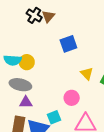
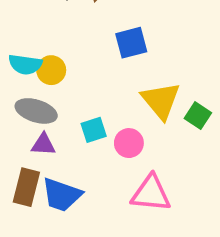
yellow triangle: (87, 74) -> (161, 100), size x1.6
cyan square: (54, 117) -> (94, 130), moved

